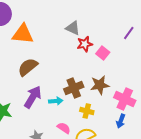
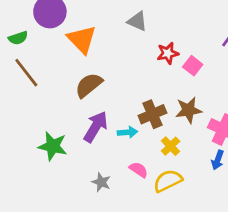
gray triangle: (73, 28) -> (137, 21), moved
orange triangle: (23, 34) -> (82, 39), turned 40
yellow cross: (87, 111) -> (171, 146), turned 32

